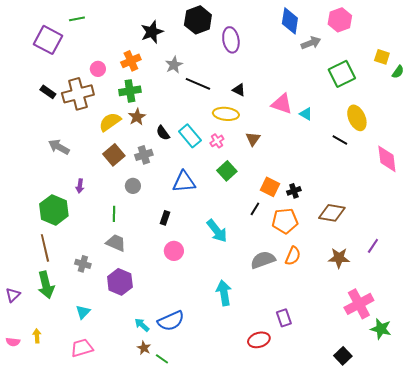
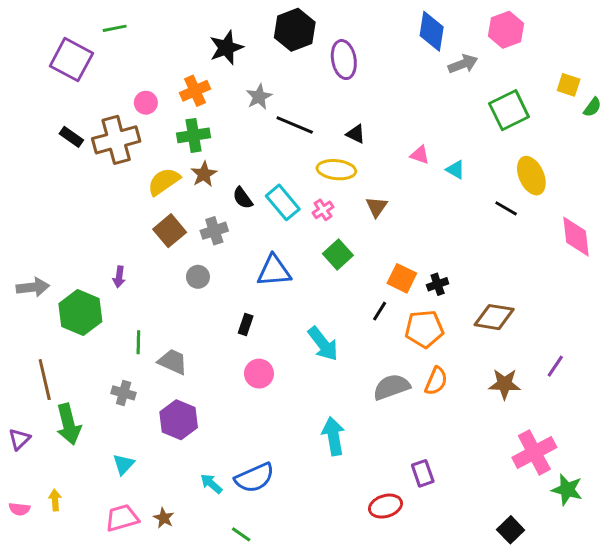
pink triangle: (282, 104) -> (420, 155), size x0.6
gray arrow: (59, 147) -> (33, 287), moved, turned 145
green line: (114, 214) -> (138, 342), moved
brown line: (45, 248) -> (45, 380), moved
brown star: (144, 348) -> (164, 518), moved

